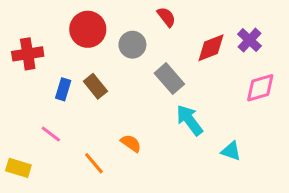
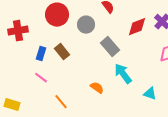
pink line: (51, 134) -> (41, 78), moved
orange semicircle: (131, 143) -> (97, 88), moved

